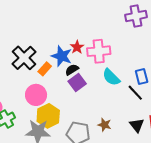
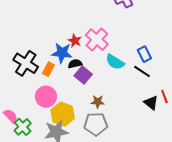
pink cross: (99, 51) -> (97, 40), turned -30
black semicircle: (72, 70) -> (75, 64), turned 32
brown star: (105, 125) -> (98, 102), moved

